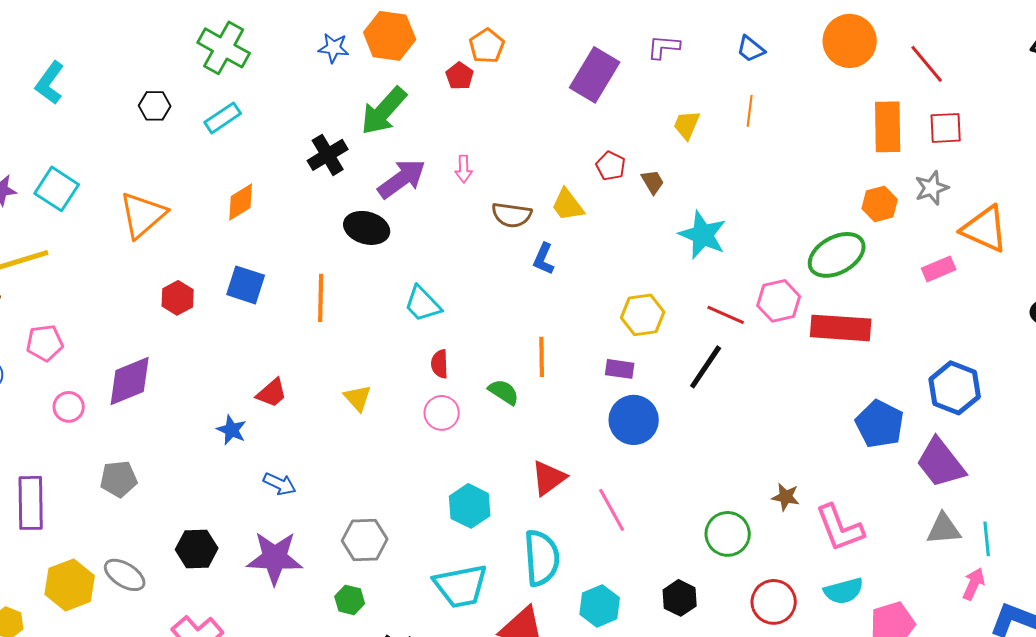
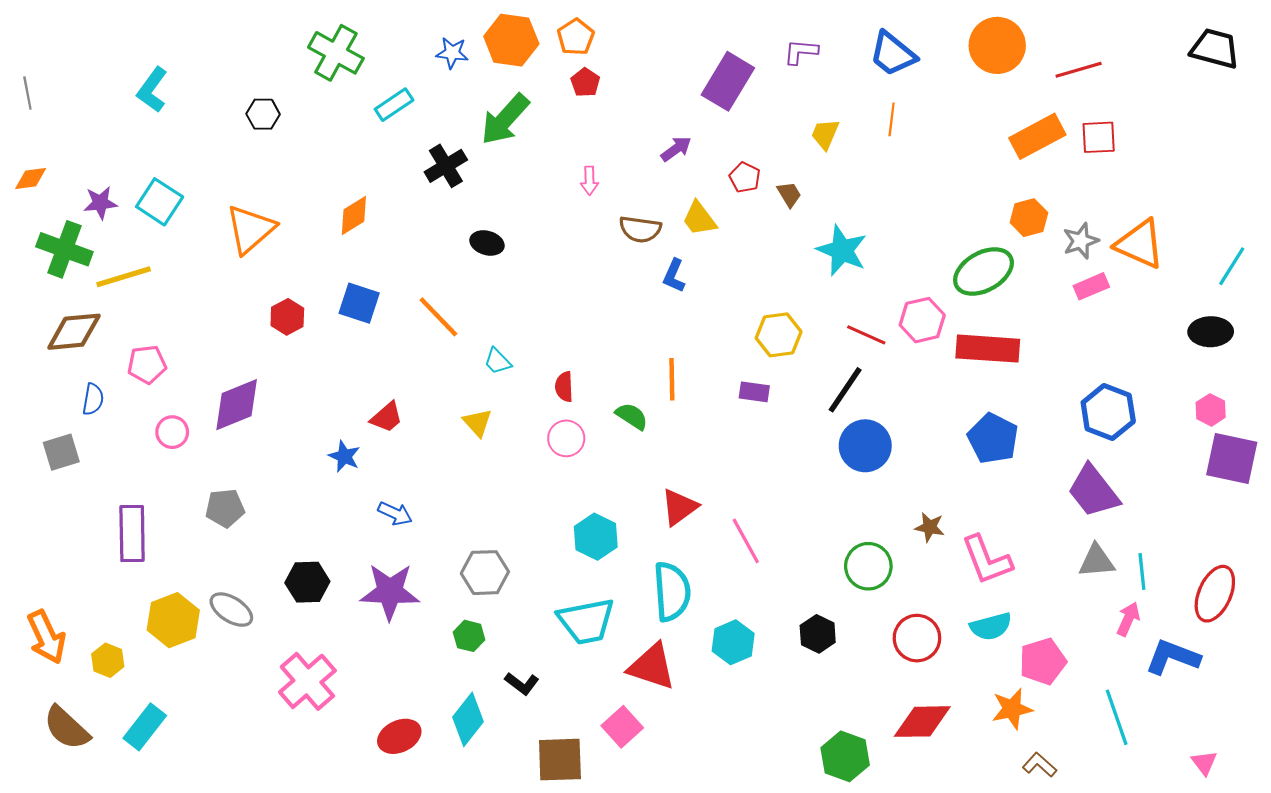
orange pentagon: (487, 46) -> (576, 37), moved
blue trapezoid: (751, 49) -> (893, 54), size x1.6
red line: (927, 64) -> (1079, 70), turned -66
cyan rectangle: (223, 118) -> (394, 105), moved
orange rectangle: (888, 127) -> (1037, 136), turned 63
purple arrow: (402, 179) -> (676, 149), moved, size x0.6
gray star: (932, 188) -> (1081, 241), moved
black ellipse: (367, 228) -> (487, 243), size x0.7
orange line: (321, 298) -> (438, 317), turned -45
cyan trapezoid: (423, 304) -> (498, 361), moved, size x0.7
blue circle: (634, 420) -> (865, 446), moved
blue pentagon: (880, 424) -> (993, 438), moved

